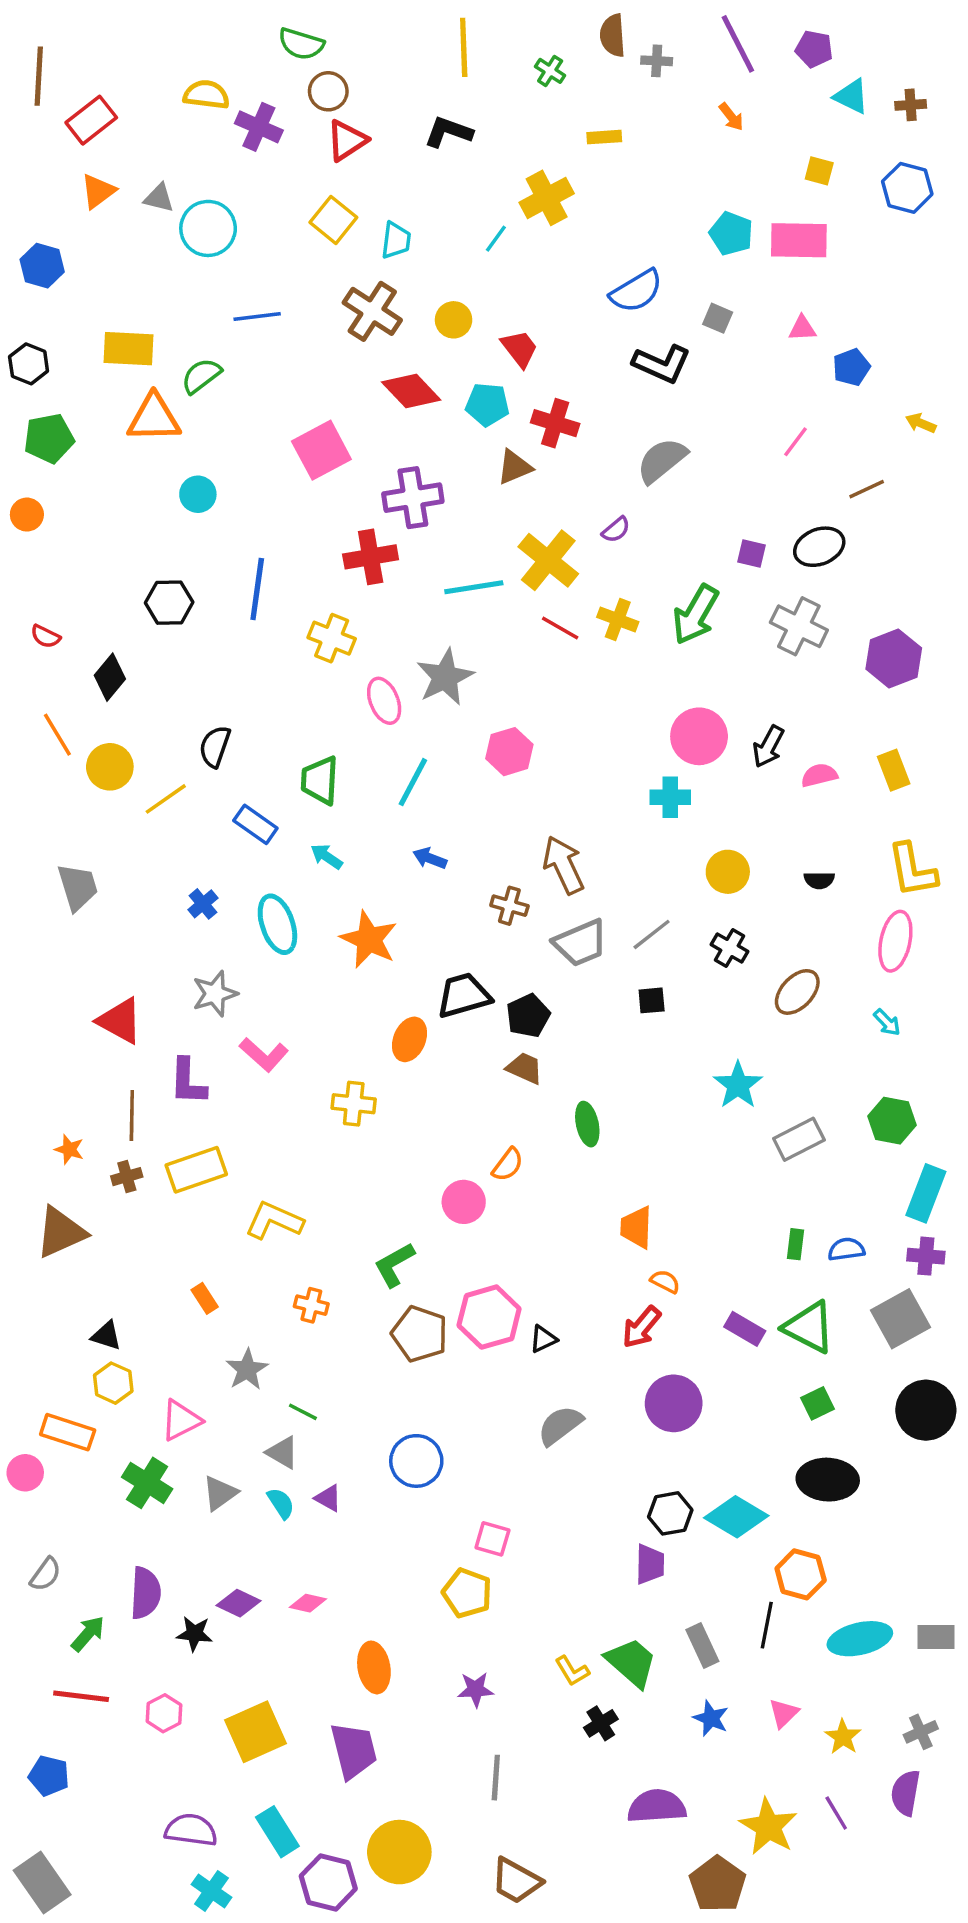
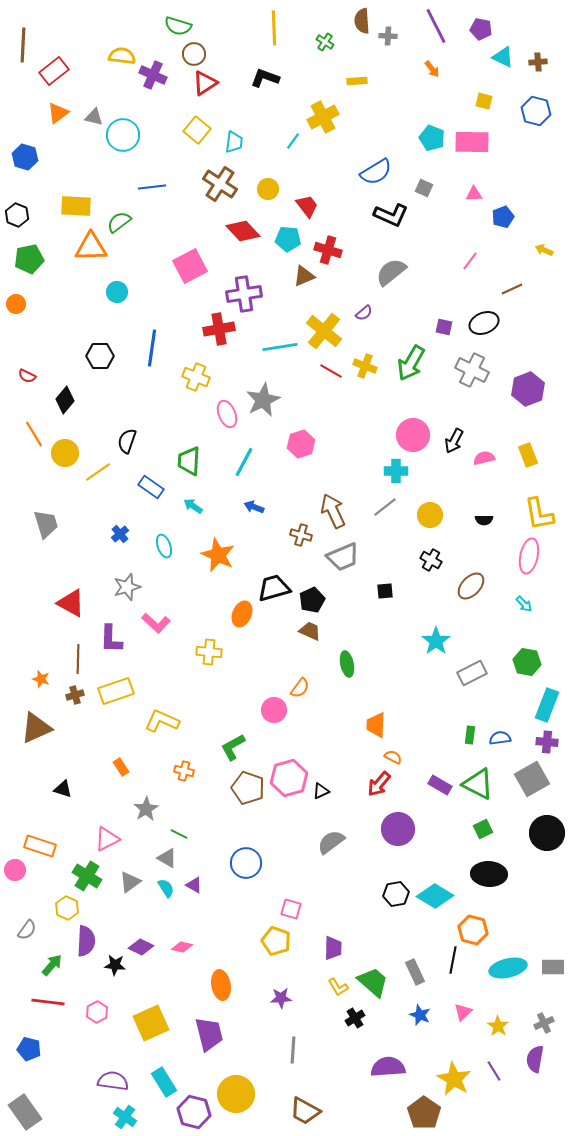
cyan ellipse: (277, 924) -> (164, 546), size x0.7
gray line: (652, 934) -> (385, 507), moved
yellow hexagon: (113, 1383) -> (67, 908), moved
purple trapezoid: (650, 1564) -> (333, 948), moved

